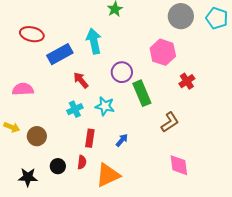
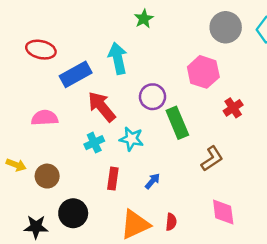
red arrow: (81, 80) -> (102, 107), size x1.5
pink semicircle: (23, 89) -> (45, 118), moved
red semicircle: (82, 162) -> (171, 222), moved
black circle: (58, 166) -> (73, 213), size x1.5

